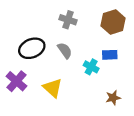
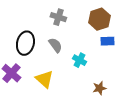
black ellipse: (32, 48) -> (25, 43), turned -55
blue rectangle: (110, 55) -> (107, 41), moved

